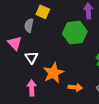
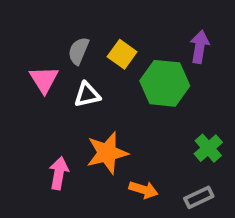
yellow square: (43, 12) -> (122, 54), moved
white triangle: (31, 57) -> (87, 95), moved, turned 40

